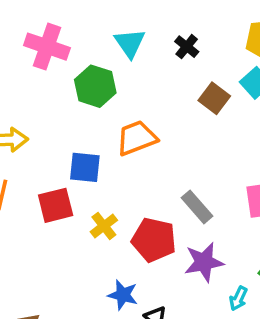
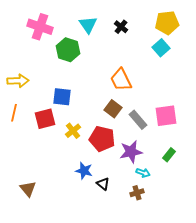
brown square: (214, 98) -> (113, 109), moved
orange trapezoid: (137, 138) -> (121, 80), moved, turned -95
gray rectangle: (197, 207) -> (138, 120), moved
cyan arrow: (238, 298) -> (143, 173), moved, turned -96

